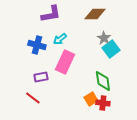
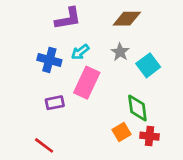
gray star: (104, 38) -> (120, 52), moved
red line: (33, 98) -> (44, 145), moved
red cross: (103, 103) -> (149, 136), moved

